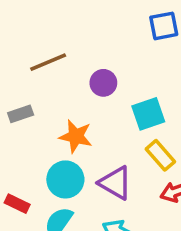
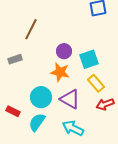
brown line: (48, 62) -> (31, 29), turned -40
purple circle: (103, 83) -> (64, 51), moved
orange star: (76, 136) -> (60, 72), moved

